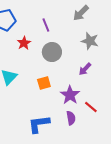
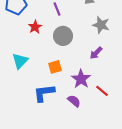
purple semicircle: (71, 118) -> (74, 101), moved, turned -40
blue L-shape: (39, 124) -> (44, 93), moved

